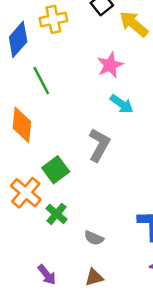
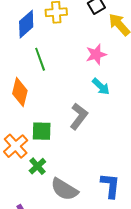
green square: (56, 170) -> (42, 131), turned 30
gray semicircle: (94, 238) -> (64, 189), size x1.8

